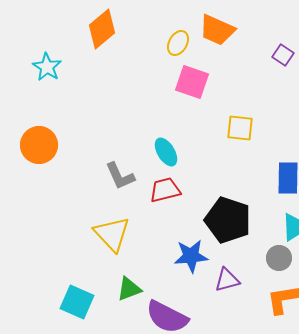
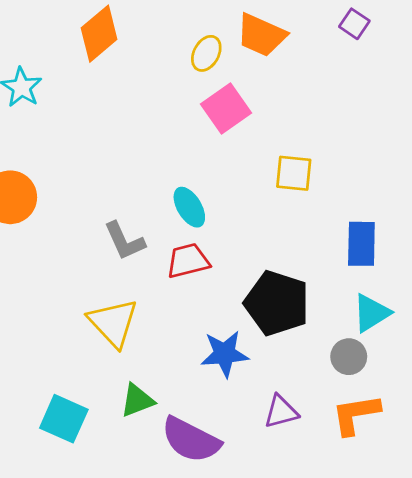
purple square: (283, 55) -> (354, 24), moved
pink square: (192, 82) -> (226, 108), turned 36
purple triangle: (227, 280) -> (281, 412), moved

